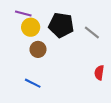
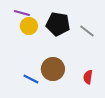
brown circle: (38, 49) -> (53, 69), moved, size x1.5
red semicircle: (99, 73) -> (88, 77), moved

